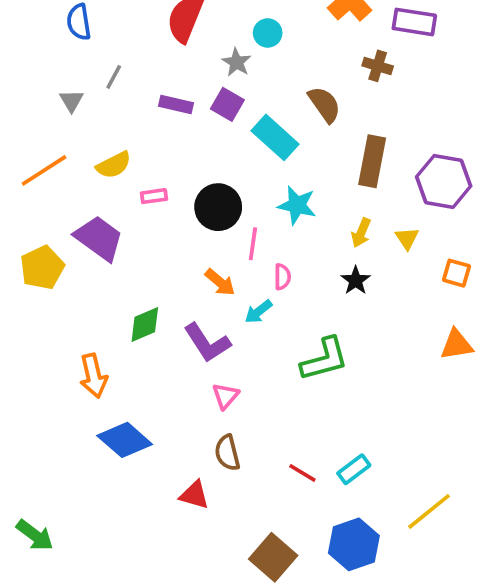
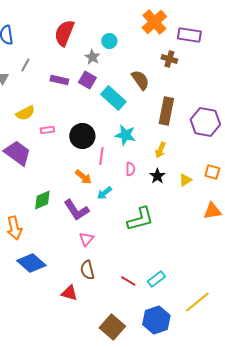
yellow triangle: (407, 238) -> (185, 180), moved, turned 32
pink semicircle: (282, 277) -> (130, 169), moved

